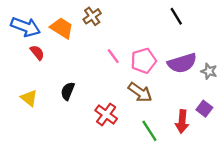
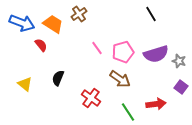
red semicircle: (37, 53) -> (41, 45), moved
purple square: (204, 109) -> (181, 87), moved
red arrow: (182, 121) -> (156, 104), turned -102

